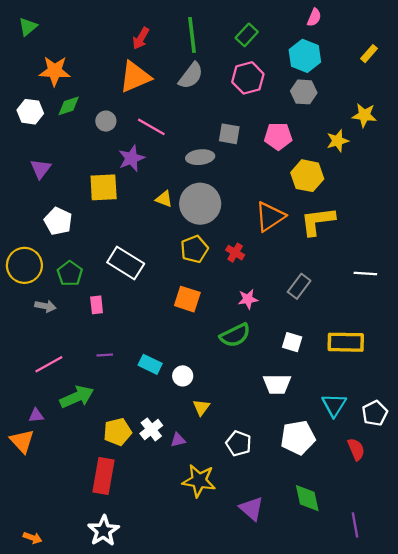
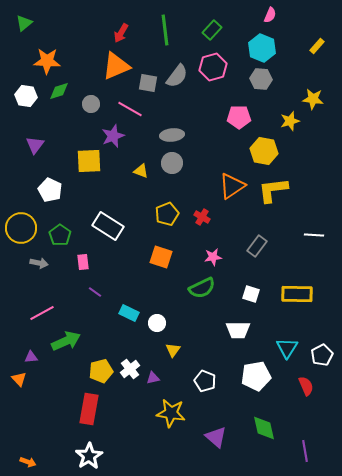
gray semicircle: (191, 76) -> (177, 76), moved
gray square: (229, 134) -> (148, 83), moved
gray circle: (200, 204) -> (172, 163), moved, size x0.6
purple line: (105, 355) -> (95, 292), moved, turned 40
orange triangle: (22, 441) -> (19, 379), size x0.7

